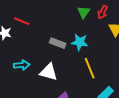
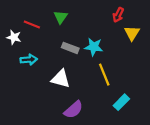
green triangle: (84, 12) -> (61, 17), moved
cyan arrow: (22, 65) -> (29, 60), moved

